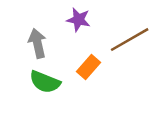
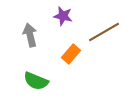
green semicircle: (45, 82) -> (36, 81), moved

